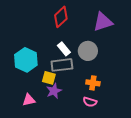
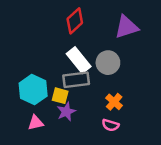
white rectangle: (64, 49) -> (79, 60), size x1.5
cyan hexagon: (26, 60) -> (33, 90), moved
orange cross: (93, 83) -> (114, 102), turned 32

